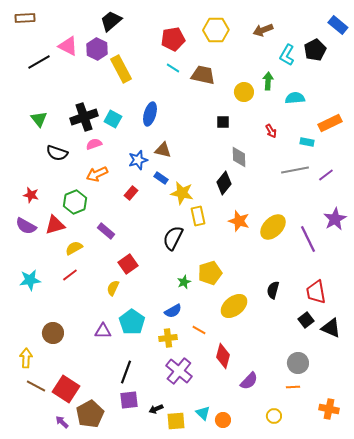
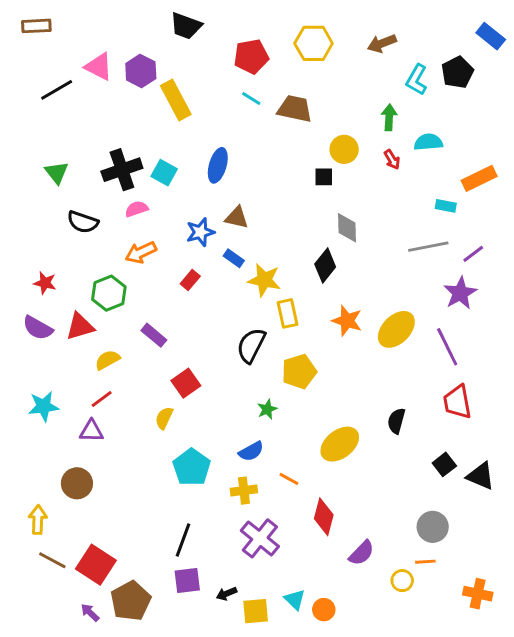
black trapezoid: (111, 21) -> (186, 26), moved, turned -120
yellow circle: (244, 92) -> (344, 149), moved
red arrow: (271, 131) -> (392, 160), moved
purple star: (335, 219) -> (460, 293), moved
yellow pentagon: (210, 273) -> (299, 371), moved
red trapezoid: (316, 292) -> (457, 402), moved
purple triangle: (103, 331) -> (91, 431), moved
yellow circle: (274, 416) -> (402, 581), moved

